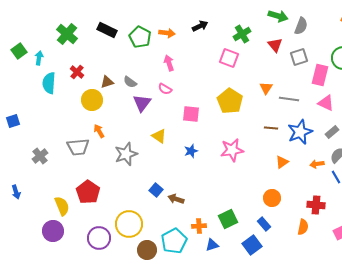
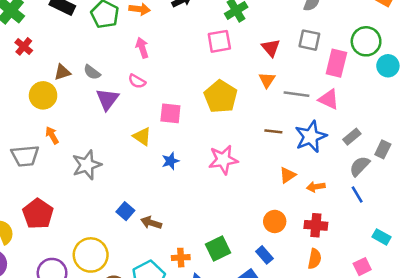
red triangle: (275, 45) -> (271, 48), moved
gray square: (299, 57) -> (309, 40), turned 30
pink square: (229, 58) -> (219, 41), turned -30
red cross: (77, 72) -> (24, 46), moved
pink triangle: (326, 103) -> (329, 99), moved
yellow triangle: (159, 136) -> (142, 137), moved
orange arrow: (317, 164) -> (316, 187), moved
red cross: (316, 205) -> (316, 225), moved

